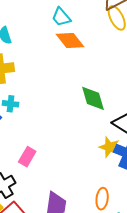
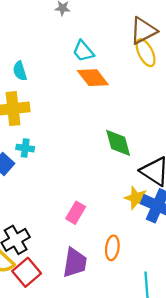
pink rectangle: (27, 157) -> (76, 213), moved
orange ellipse: (102, 199) -> (112, 248), moved

